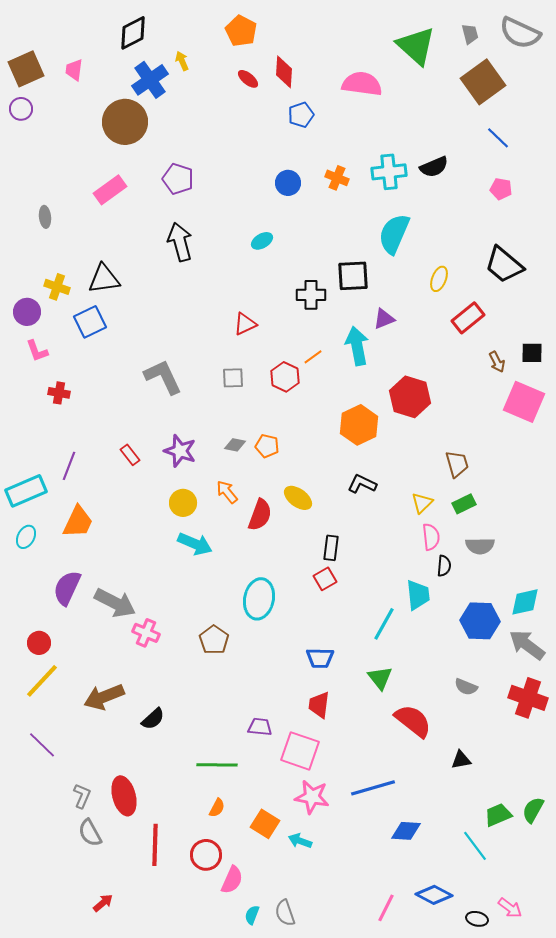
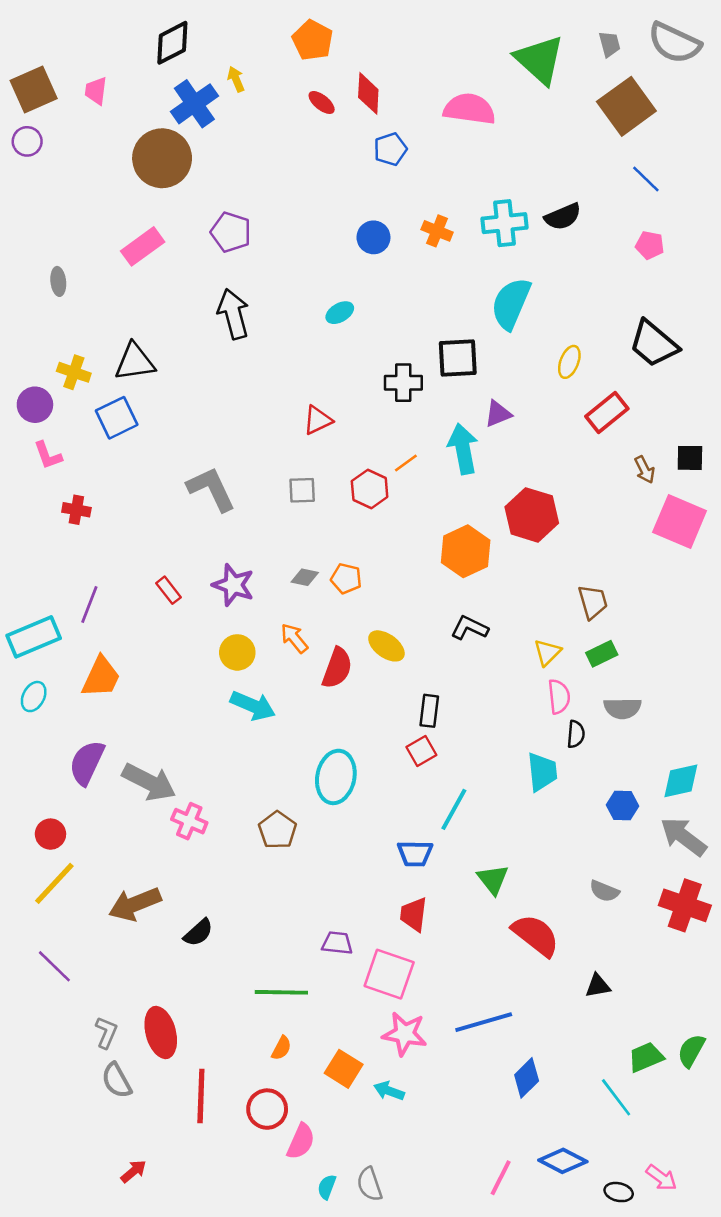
blue hexagon: (480, 621) -> (623, 806), size x0.6
cyan line: (384, 624) -> (454, 809), moved
blue diamond: (406, 831) -> (527, 1078), turned -48

